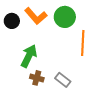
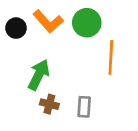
gray rectangle: (63, 80) -> (84, 107), turned 56

